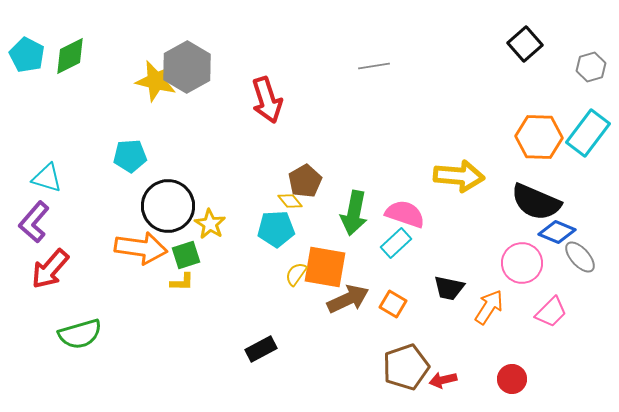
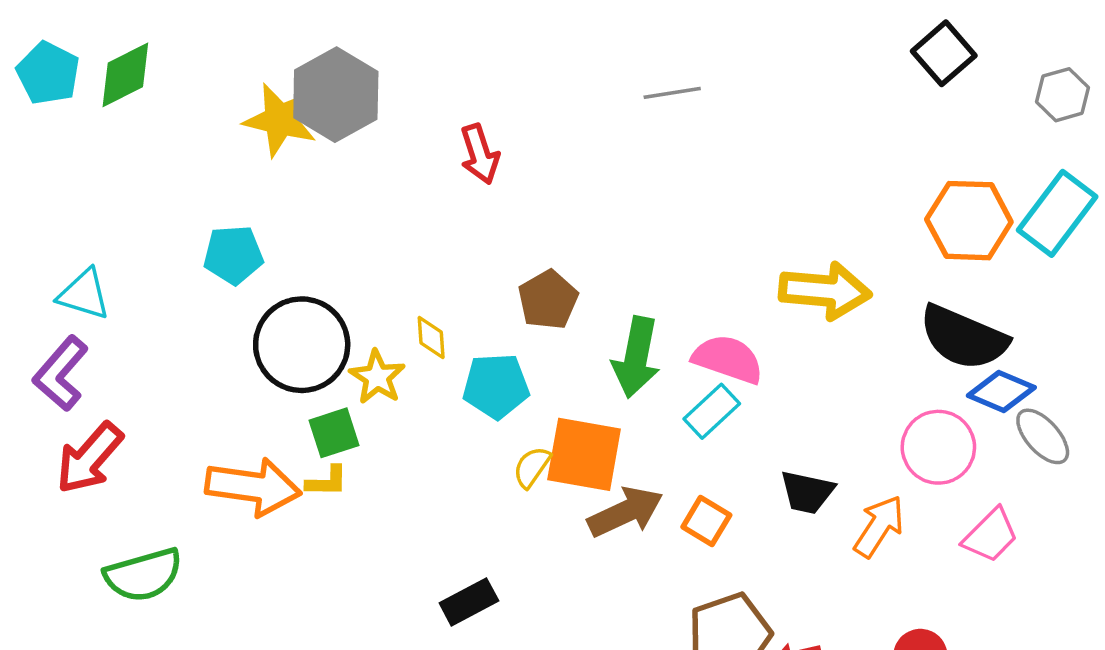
red arrow: (267, 100) -> (480, 154), size x0.7
yellow diamond: (290, 201) -> (431, 338), moved, turned 35
orange arrow: (141, 248) -> (253, 487), moved

